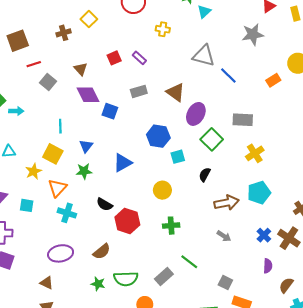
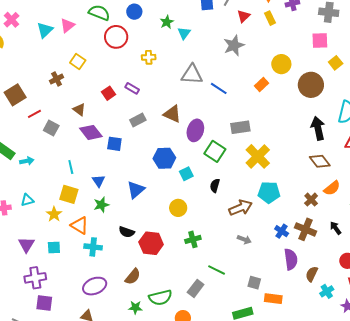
yellow cross: (255, 153) -> (258, 156), size x1.4
orange triangle: (57, 188) -> (80, 225), turned -30
cyan pentagon: (259, 193) -> (269, 192), turned 30
purple semicircle: (268, 266) -> (291, 259), size x1.5

